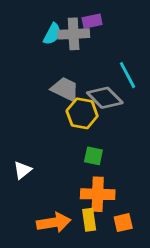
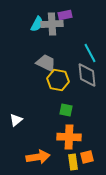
gray diamond: (105, 98) -> (87, 75), moved, turned 40
yellow rectangle: (89, 220) -> (73, 162), moved

